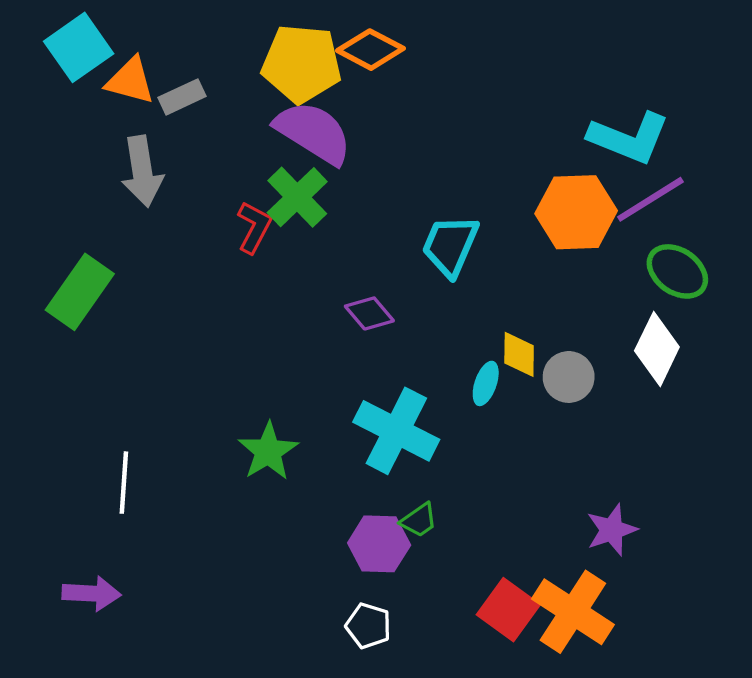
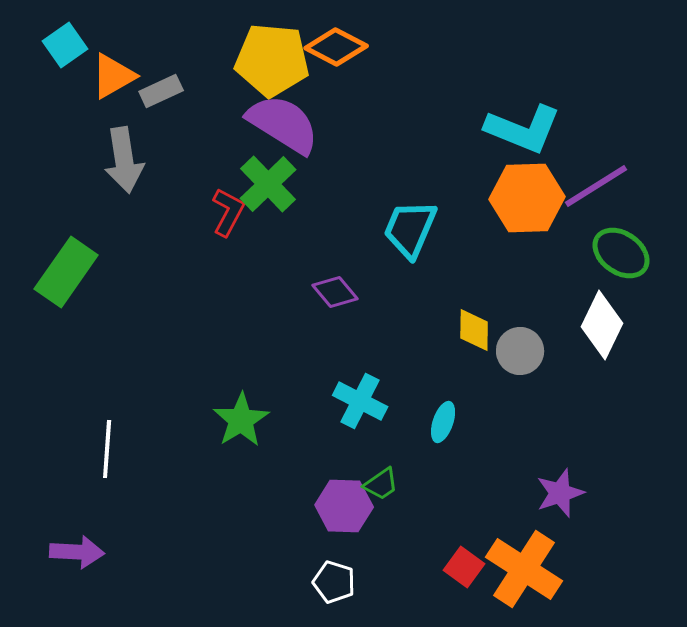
cyan square: (79, 47) -> (65, 45), size x0.7
orange triangle: (130, 81) -> (113, 76), turned -45
cyan L-shape: (629, 138) -> (523, 129), moved
cyan ellipse: (486, 383) -> (443, 422), moved
cyan cross: (396, 431) -> (360, 401), size x0.7
red square: (508, 610) -> (464, 567), size x0.7

